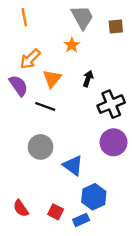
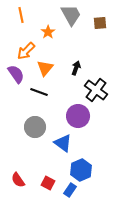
orange star: (72, 45) -> (48, 32), moved
black cross: (111, 104) -> (96, 90), turned -30
purple circle: (113, 142) -> (78, 116), moved
blue rectangle: (81, 220) -> (70, 190), turned -32

